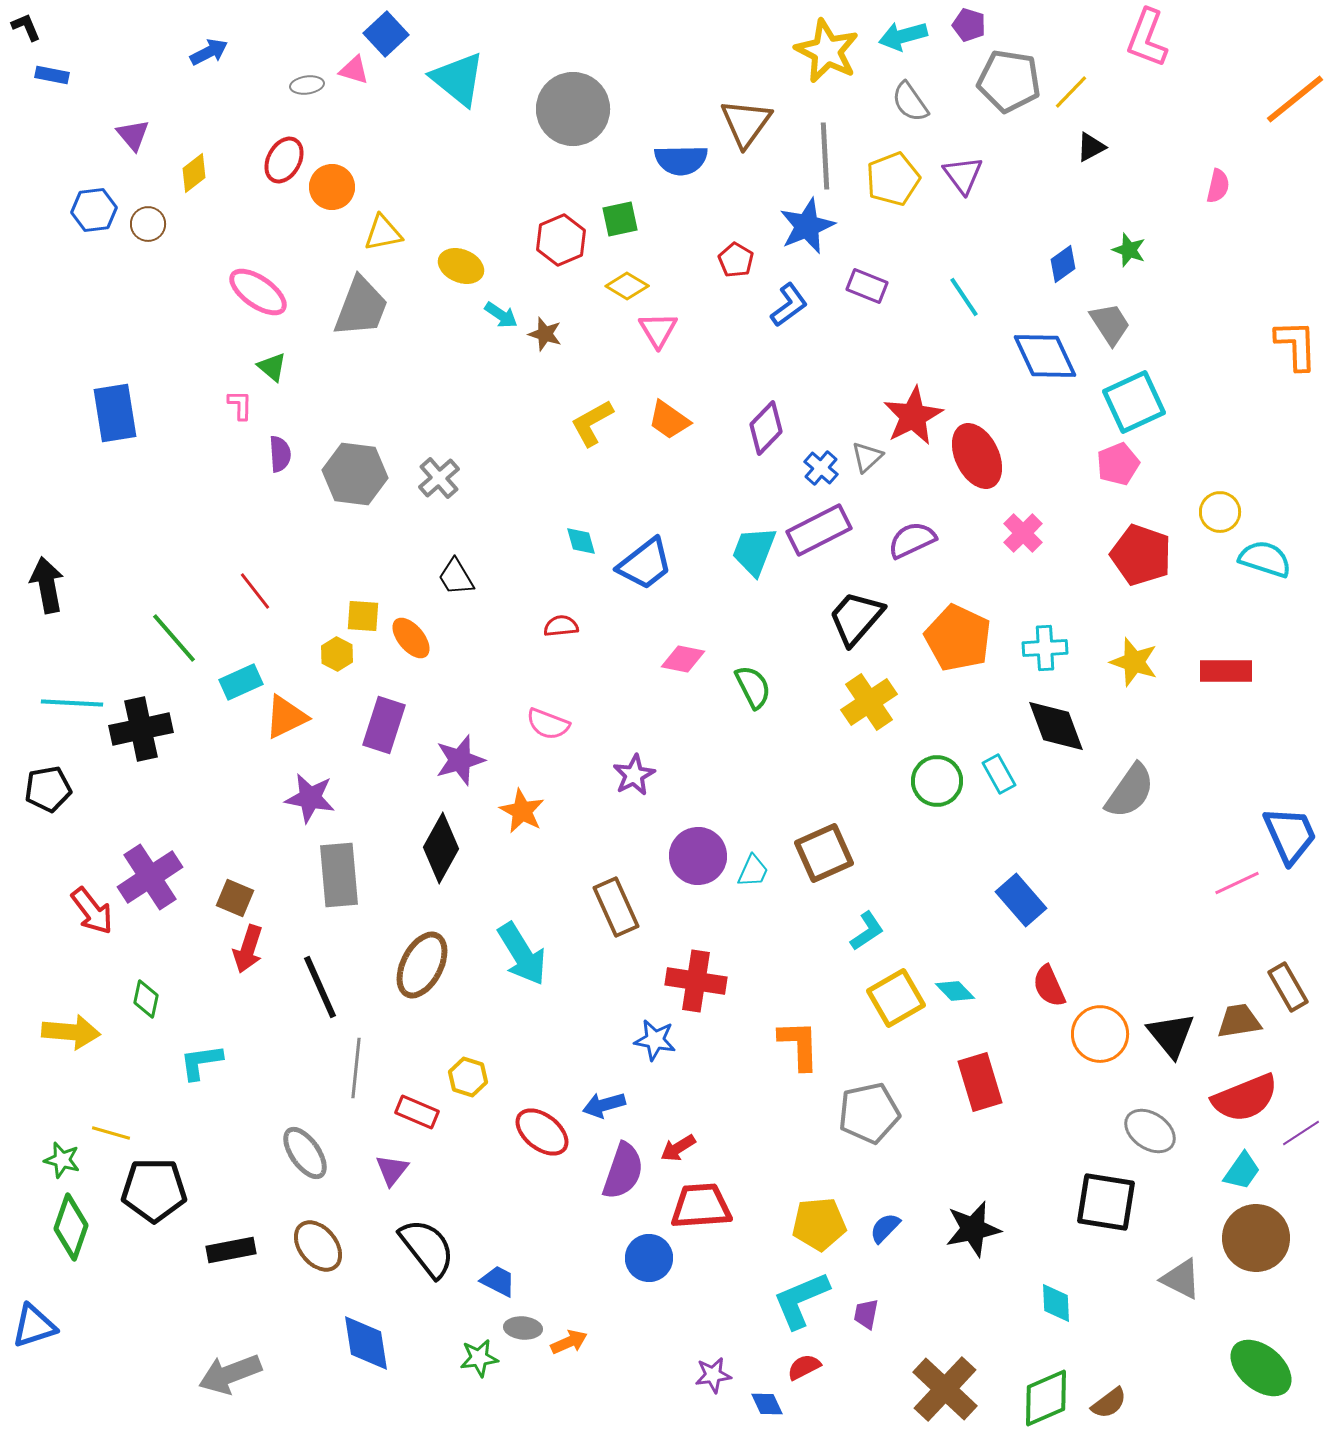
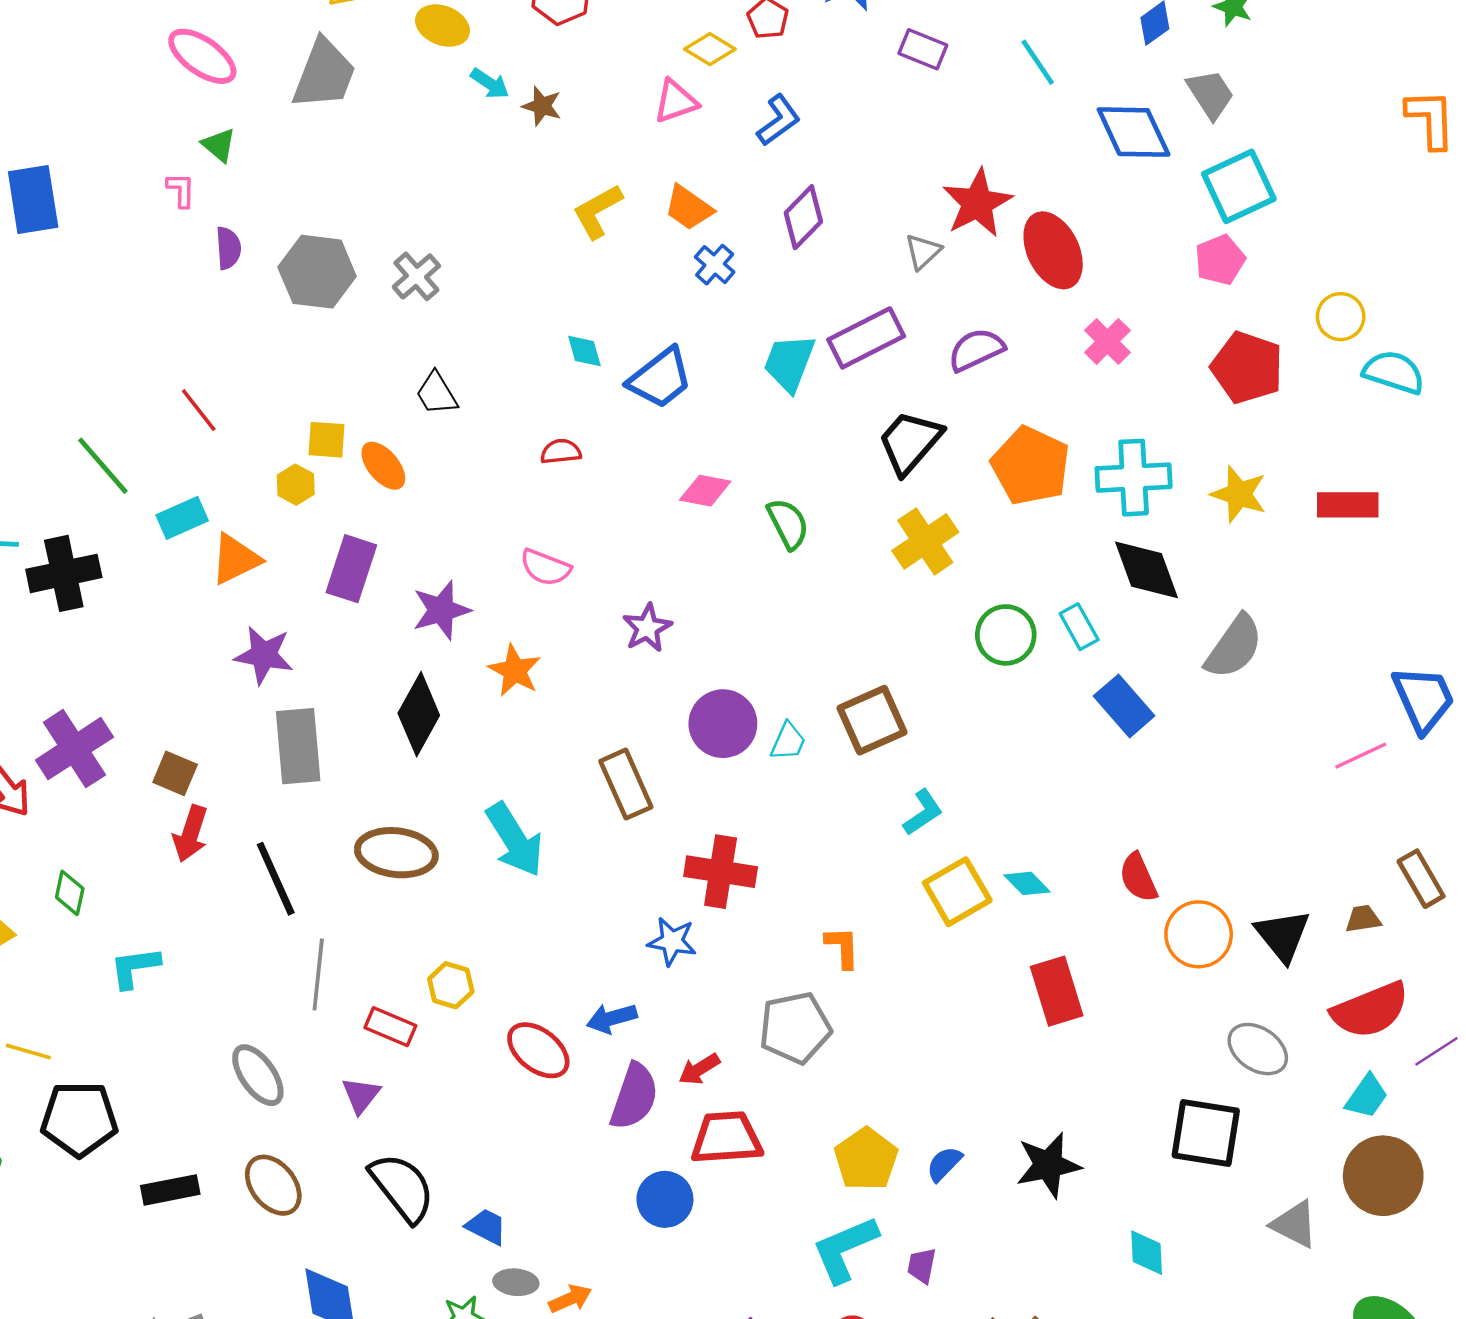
yellow diamond: (627, 286) -> (710, 49), moved
blue L-shape: (789, 305) -> (779, 120), moved
pink triangle: (658, 330) -> (676, 101), turned 42
blue cross: (821, 468) -> (715, 265), moved
cyan cross: (1045, 648) -> (1134, 478), size x1.4
blue rectangle: (1021, 900) -> (1124, 706), moved
brown ellipse: (422, 965) -> (396, 853), turned 70
brown trapezoid: (1239, 1021) -> (1363, 919), size x0.7
orange L-shape: (799, 1045) -> (842, 947), size x0.7
gray pentagon: (869, 1113) -> (795, 1028), moved
yellow pentagon: (819, 1224) -> (866, 1159), turned -30

